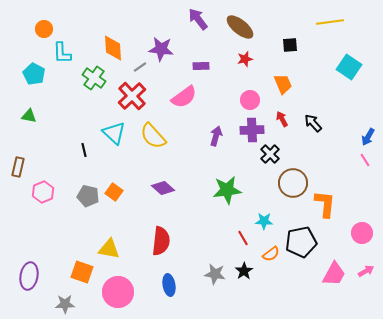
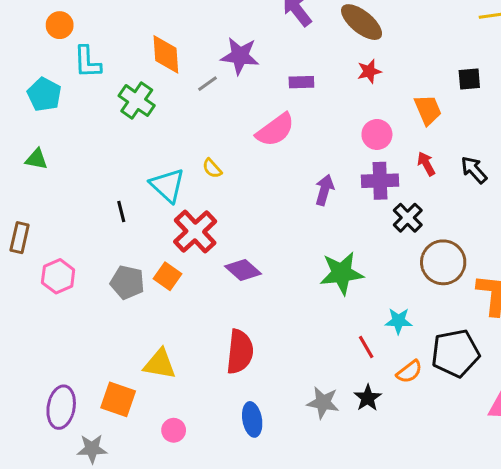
black square: (290, 45) -> (469, 79), moved
red cross: (132, 96) -> (195, 232), moved
yellow semicircle: (153, 136) -> (212, 168), moved, size x0.5
purple ellipse: (29, 276) -> (61, 407), moved
pink circle: (118, 292) -> (174, 430), size x0.5

